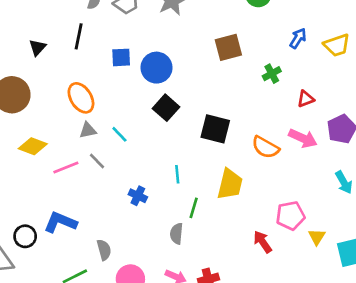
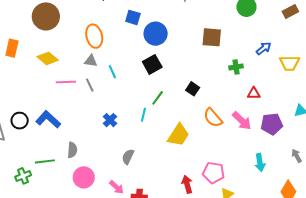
black square: (215, 129) -> (193, 89), moved, size x0.6
green line: (194, 208) -> (158, 98), moved

